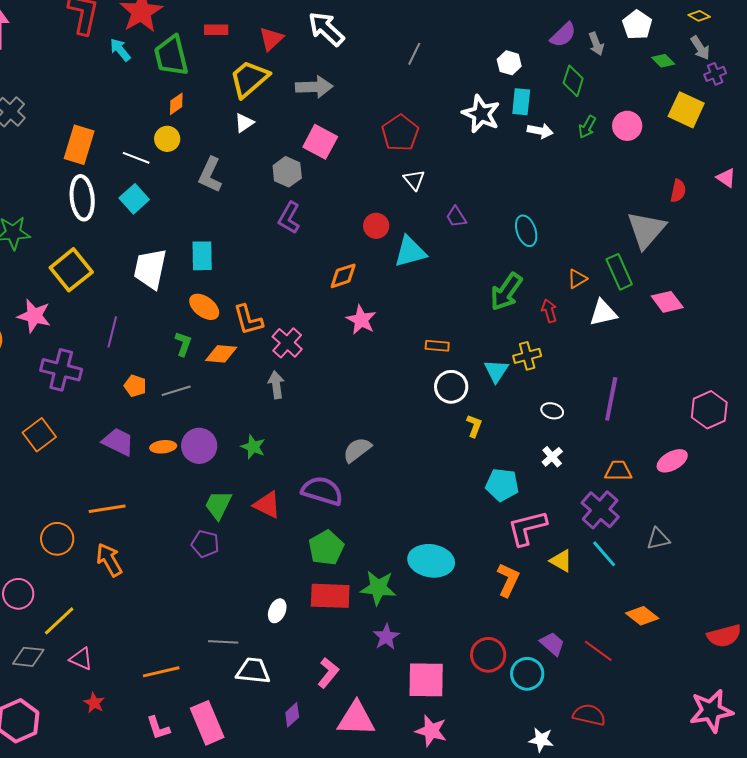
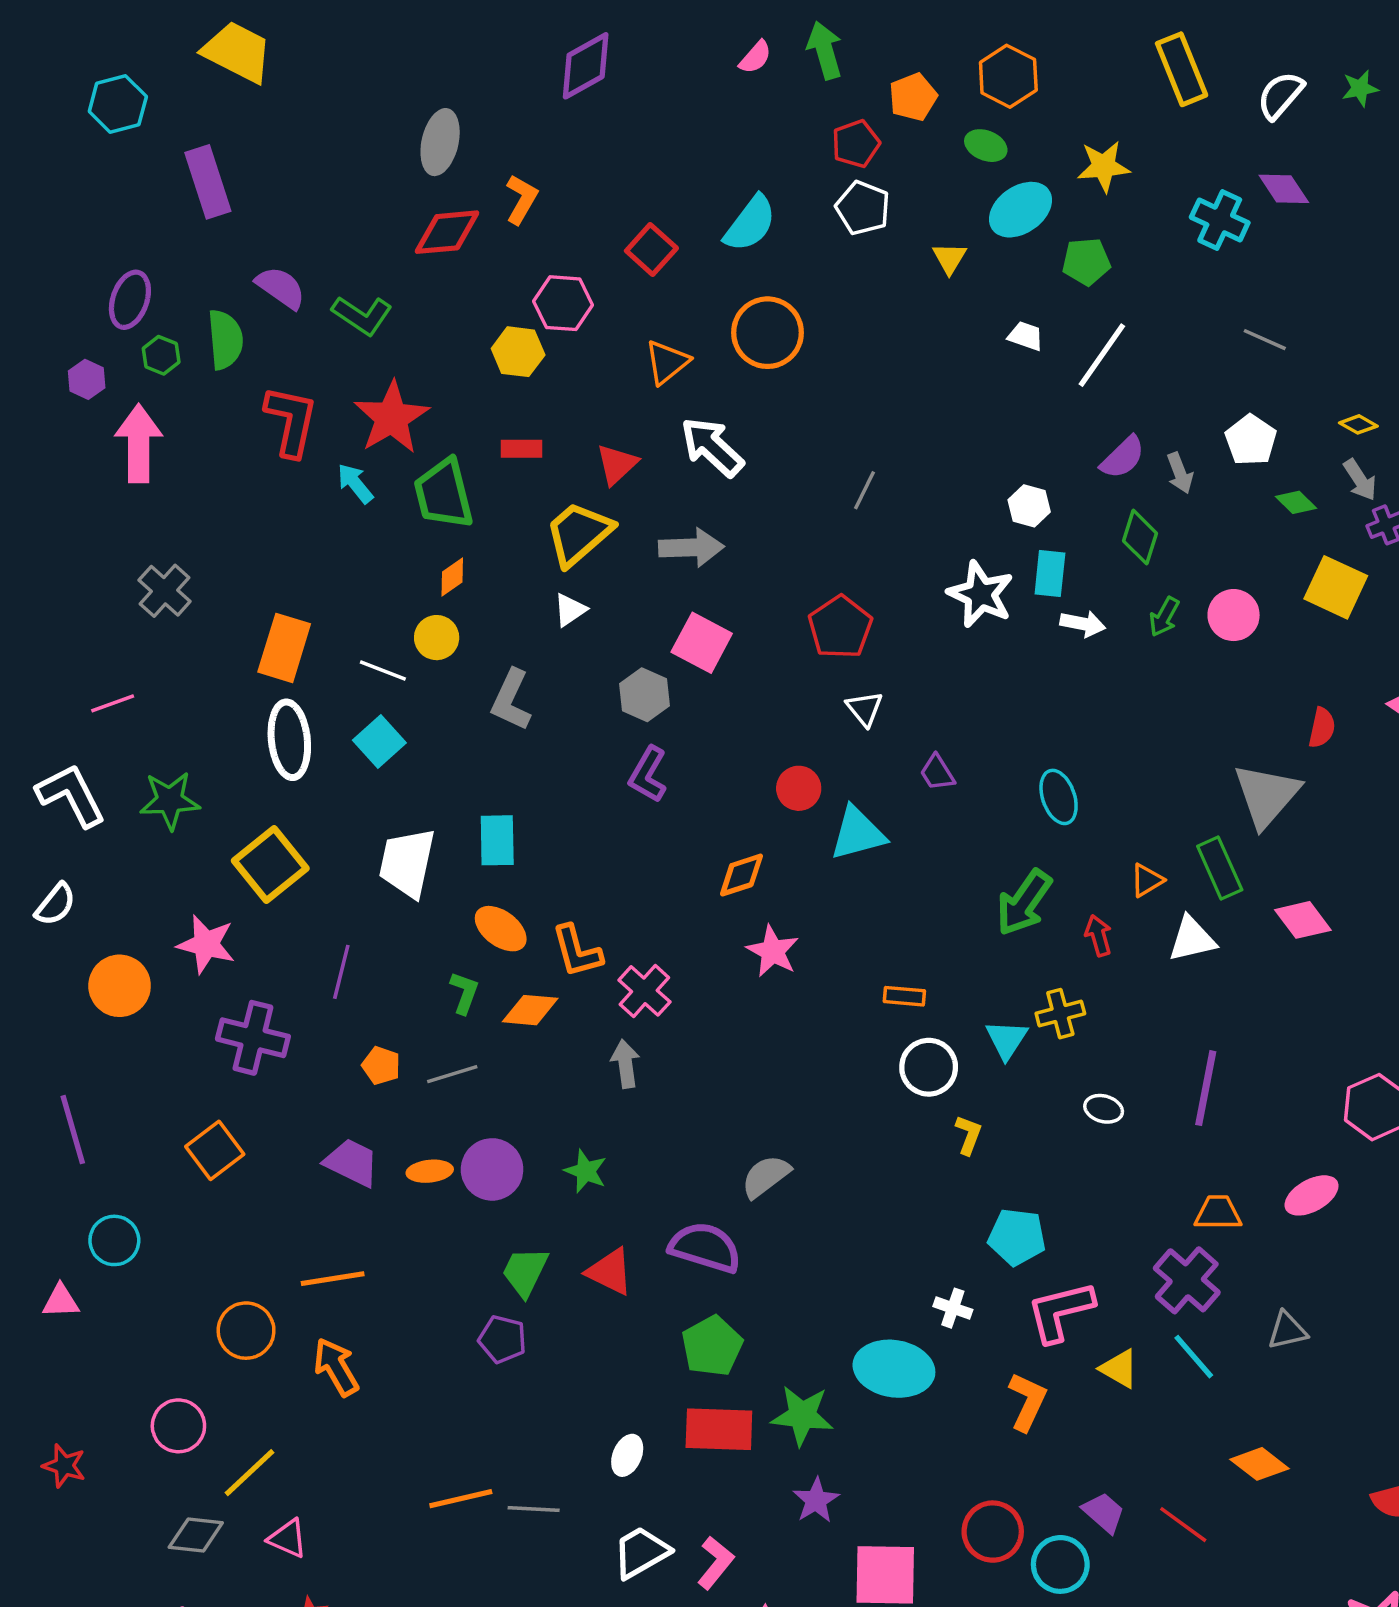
white cross: (552, 457) -> (953, 1308), moved, turned -30
white trapezoid: (253, 671) -> (641, 1552), moved, turned -36
orange line: (161, 672) -> (461, 1499), moved

